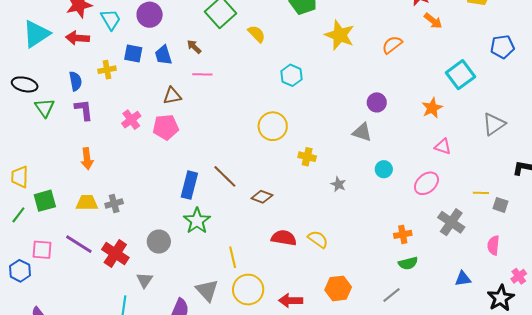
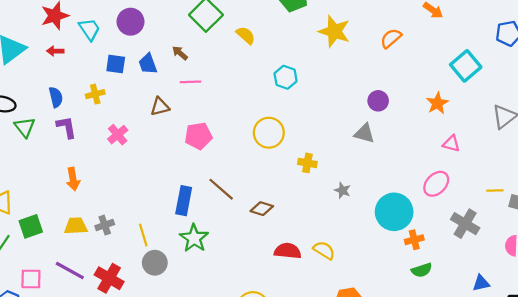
red arrow: (78, 38) -> (55, 51), size x0.7
yellow cross: (107, 70) -> (95, 94), moved
pink pentagon: (166, 127) -> (198, 136), moved
cyan circle: (384, 169) -> (394, 212), moved, size x2.0
yellow line: (233, 257) -> (143, 235), moved

